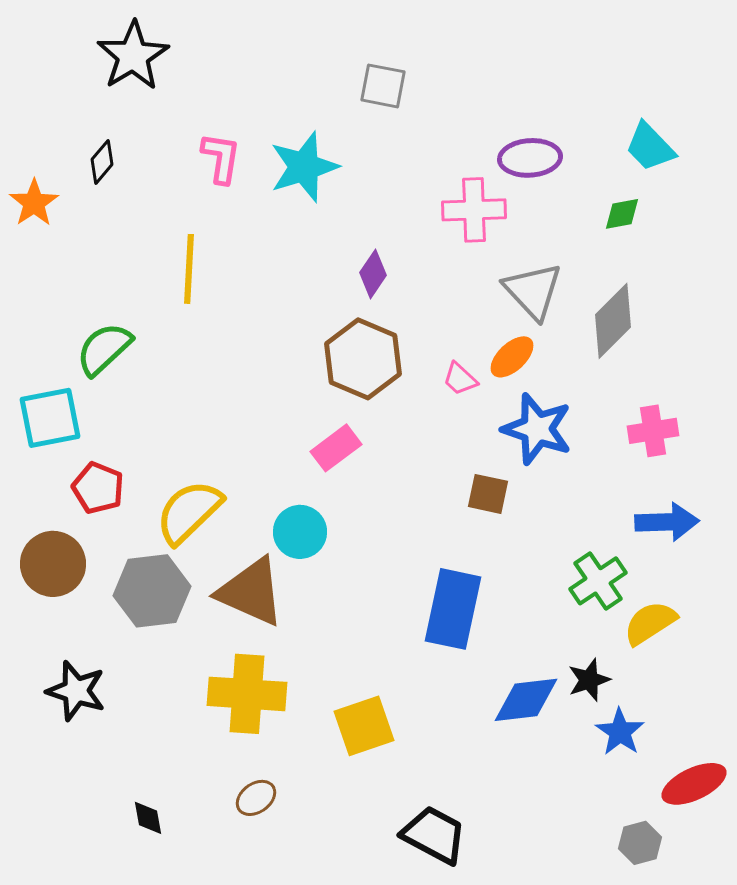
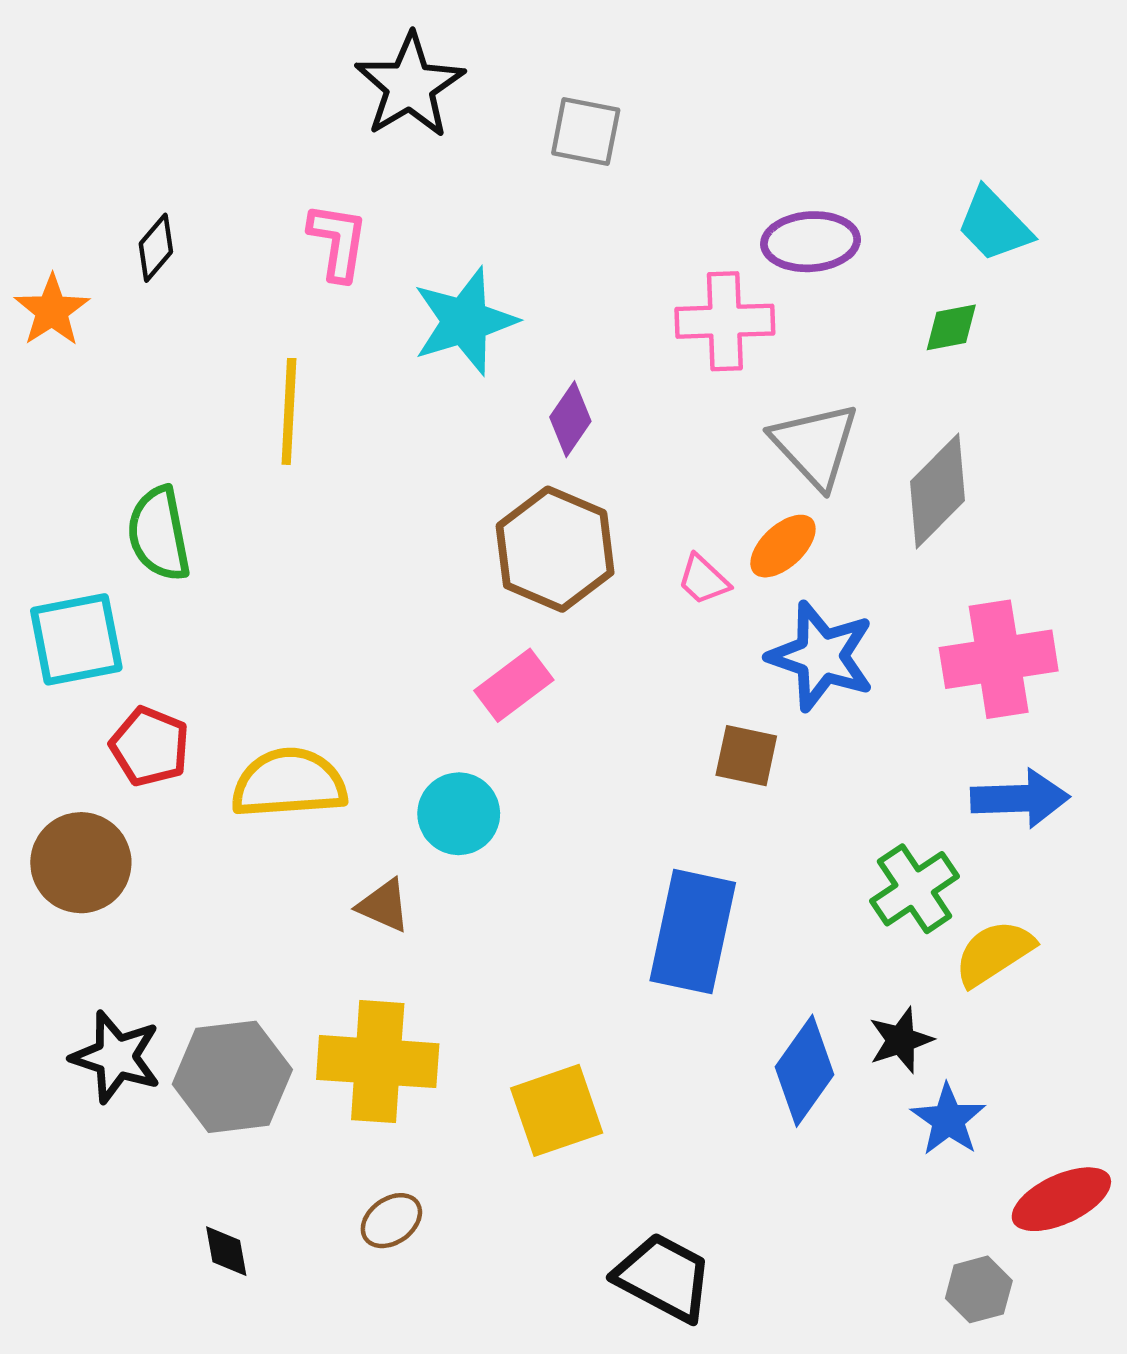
black star: (133, 56) -> (410, 86), moved
cyan star: (304, 167) -> (465, 321), moved
green semicircle: (104, 349) -> (159, 534), turned -58
pink cross: (653, 431) -> (999, 659), size x1.5
yellow semicircle: (189, 512) -> (289, 783), turned 40
gray hexagon: (152, 591) -> (232, 1077), moved
brown triangle: (251, 592) -> (384, 906), size x0.5
blue diamond: (526, 700) -> (804, 1071), turned -48

